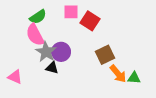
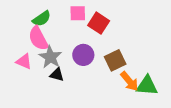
purple circle: (61, 52) -> (83, 55), moved
pink triangle: (15, 77) -> (24, 61), moved
green triangle: (134, 78) -> (147, 86), size x1.5

